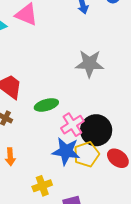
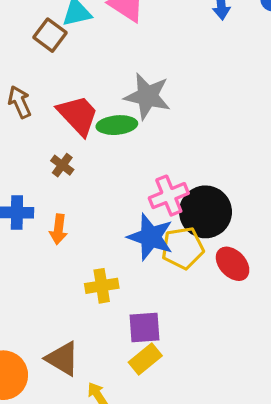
gray star: (90, 64) -> (147, 96), moved
green ellipse: (46, 105) -> (117, 125), moved

